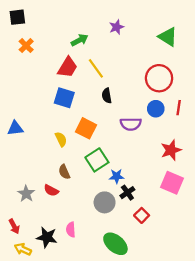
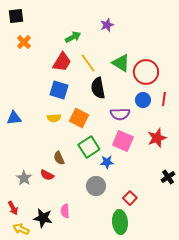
green triangle: (168, 37) -> (121, 63), moved
black semicircle: (107, 96) -> (98, 88), size x1.5
yellow semicircle: (61, 139) -> (54, 118), moved, turned 112
pink square: (172, 183) -> (123, 141), moved
black cross: (127, 193) -> (168, 177), moved
green ellipse: (115, 244) -> (120, 222), moved, turned 45

